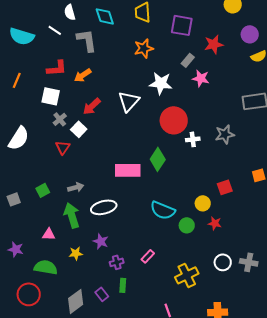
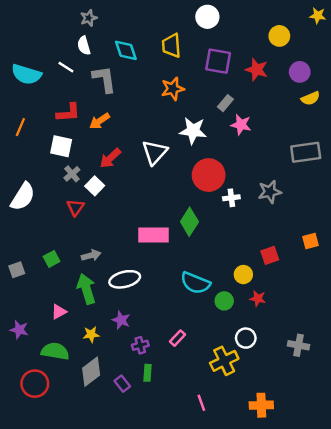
red star: (214, 44) -> (257, 70), moved, turned 30
pink triangle: (49, 234) -> (59, 312), turned -32
white circle: (223, 262) -> (246, 338), moved
gray diamond: (76, 301) -> (91, 372), moved

